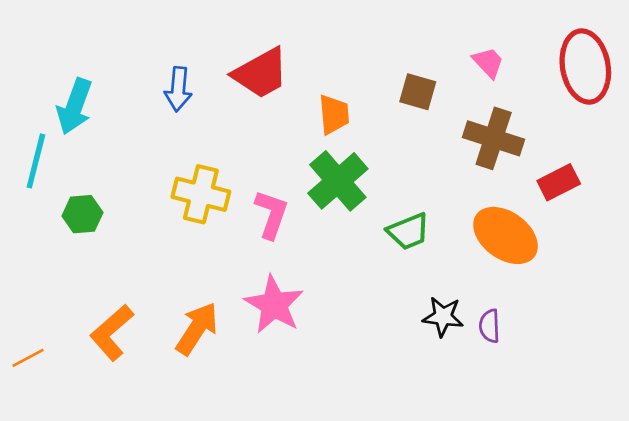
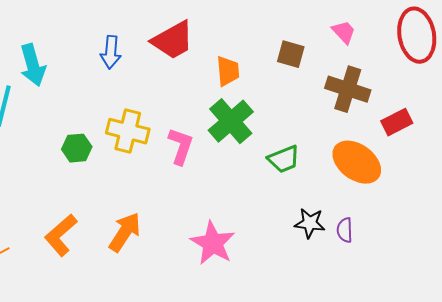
cyan arrow: (75, 106) -> (33, 65), turned -36
green hexagon: (82, 214) -> (77, 148), moved
pink star: (274, 305) -> (213, 243), moved

